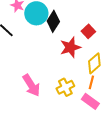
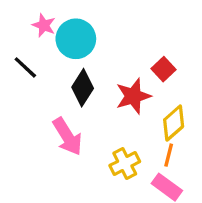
black diamond: (53, 21) -> (83, 88), moved
pink arrow: (31, 85) -> (67, 137), moved

